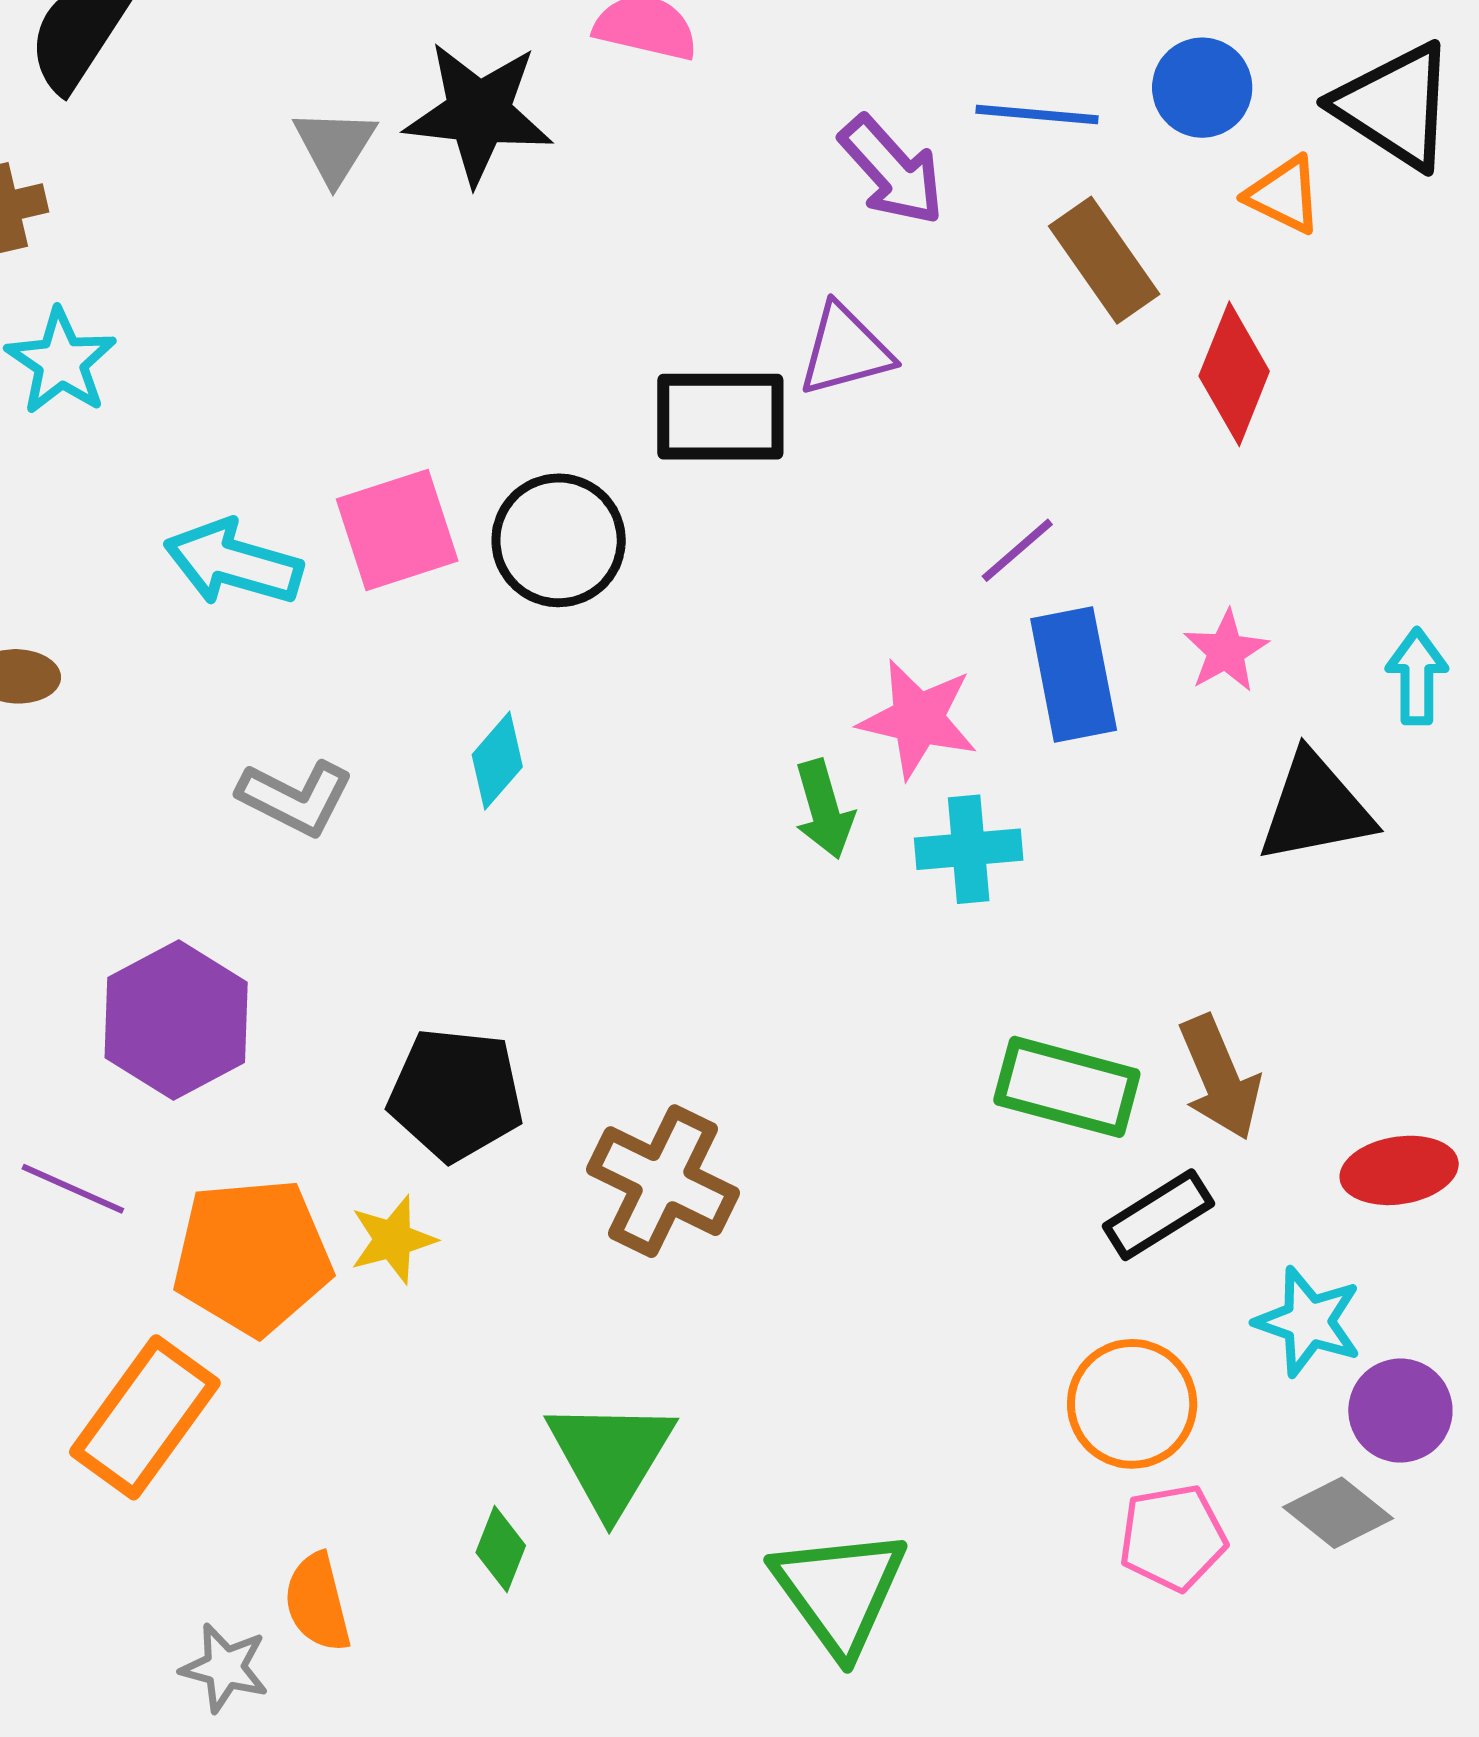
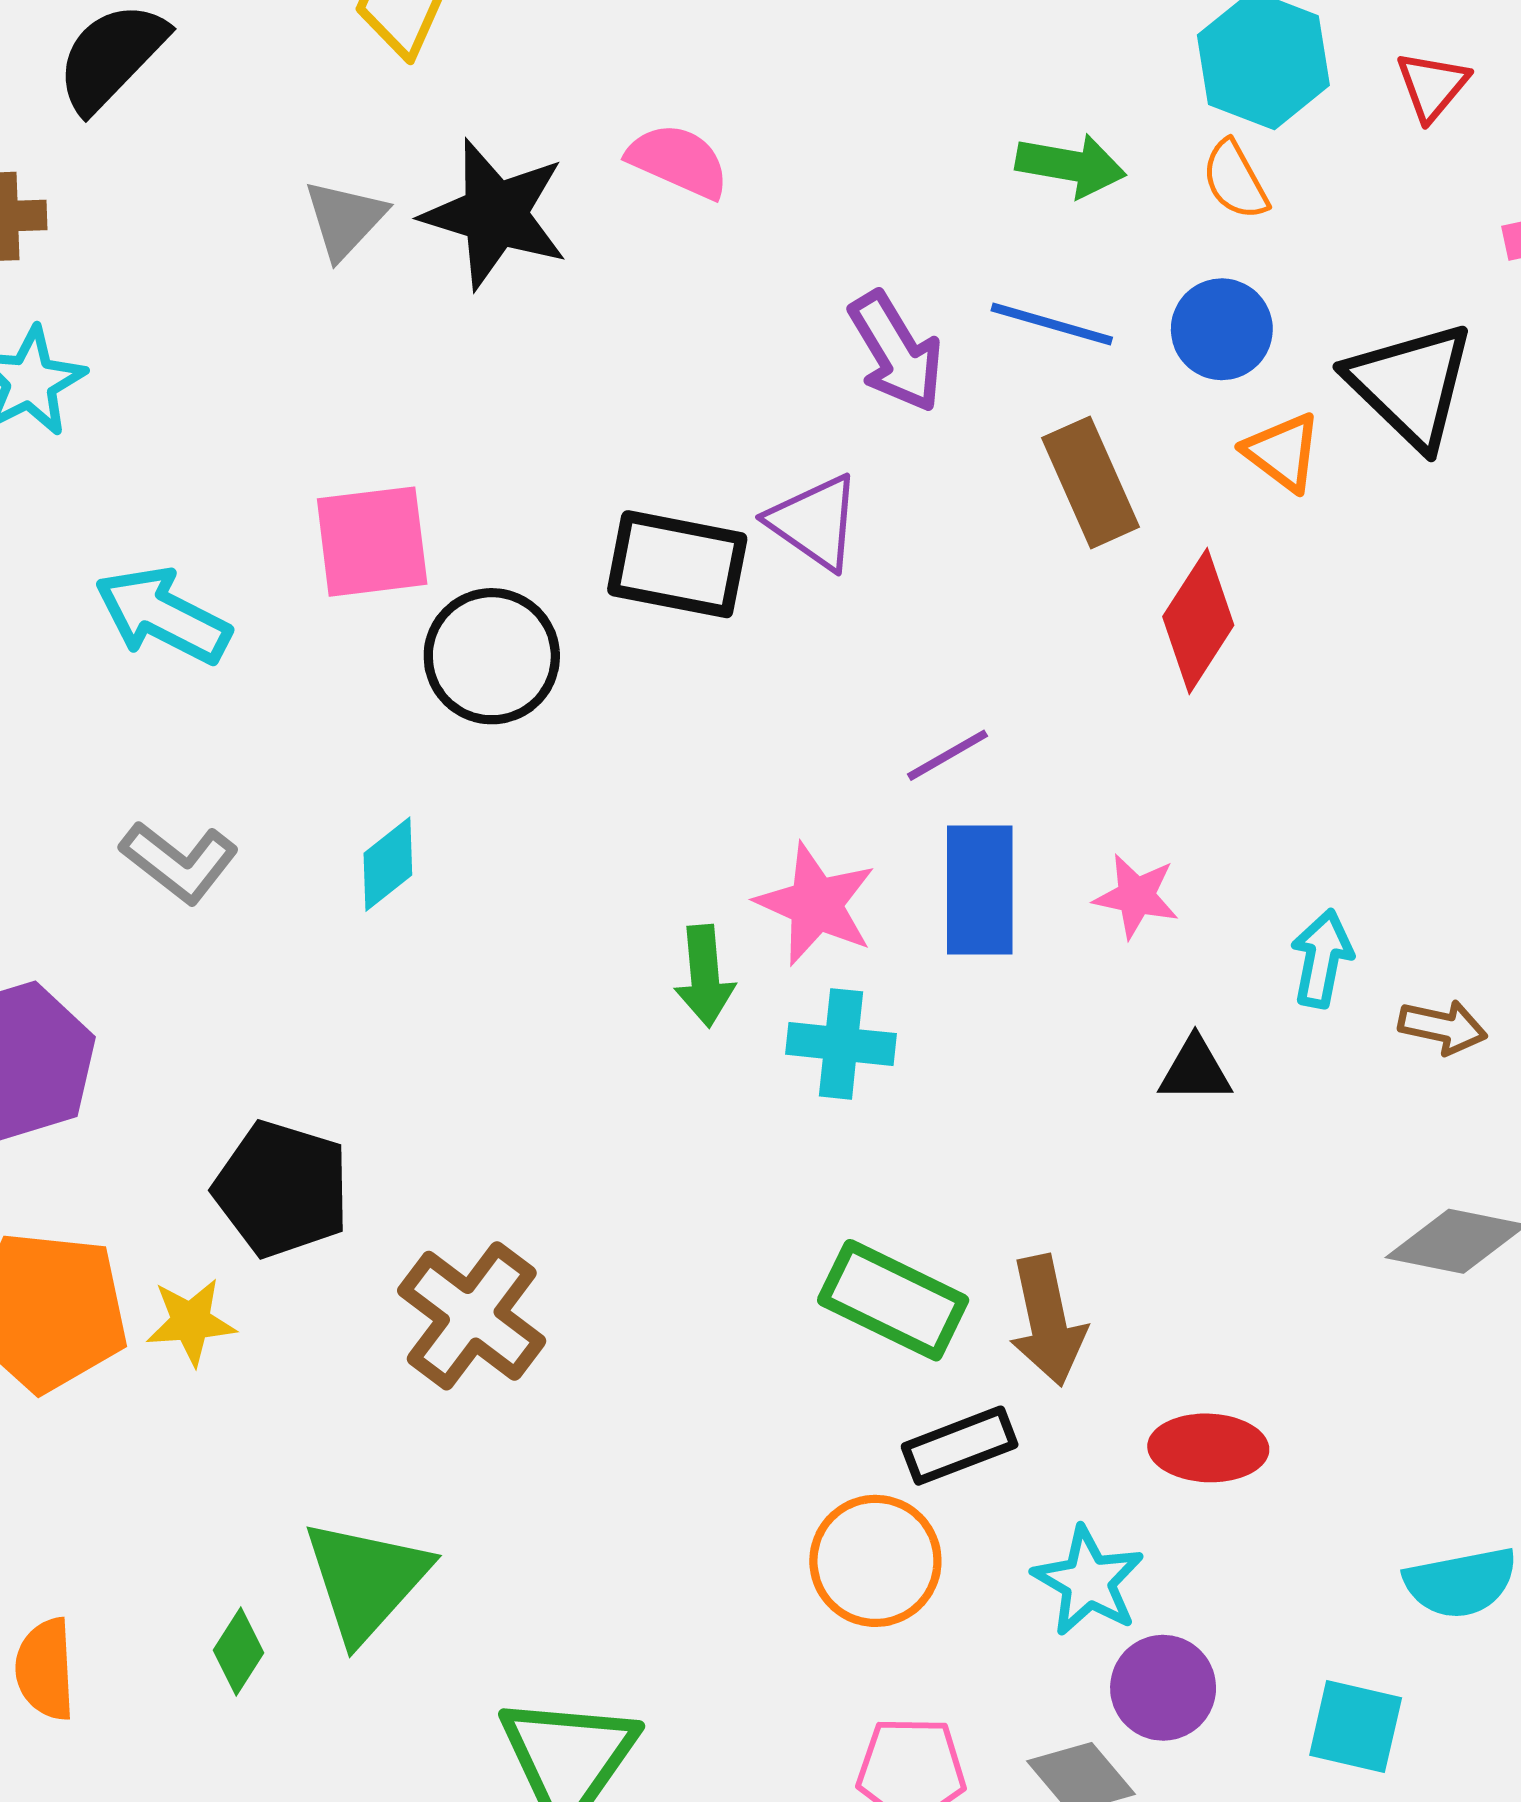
purple triangle: (845, 350) -> (815, 522), turned 39
pink square: (397, 530) -> (372, 542), moved
pink star: (1226, 651) -> (1136, 896), turned 30
black triangle: (1315, 808) -> (1195, 1070), size x0.6
orange circle: (1132, 1404) -> (875, 1561), moved

